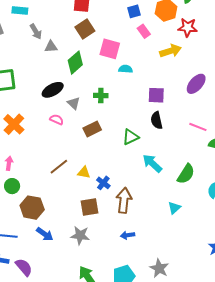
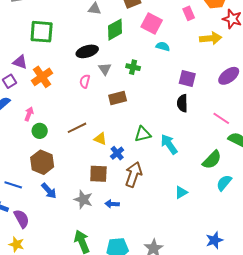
pink semicircle: (57, 120) -> (85, 81), turned -112
green triangle: (131, 137) -> (143, 134), moved
green semicircle: (186, 174) -> (212, 160), moved
green circle: (12, 186) -> (40, 131), moved
blue arrow: (128, 235) -> (112, 204), moved

